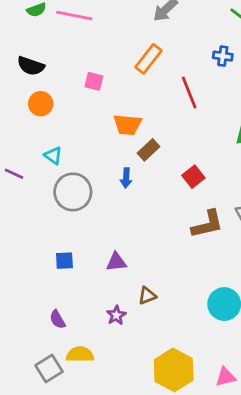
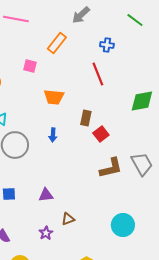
blue cross: (223, 56) -> (107, 45), moved
orange rectangle: (149, 59) -> (57, 43), moved
brown rectangle: (149, 150) -> (86, 118), moved, turned -35

